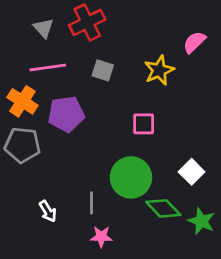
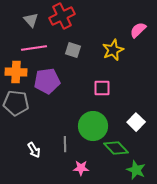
orange cross: (22, 101) -> (16, 72), turned -30
green star: (201, 221) -> (136, 170), moved
pink star: (101, 237) -> (81, 168), moved

